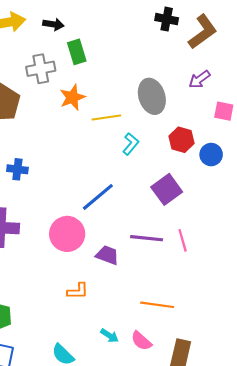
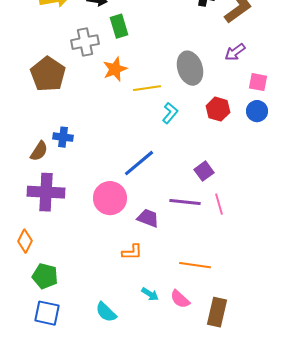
blue circle: (211, 155) -> (257, 111), moved
purple square: (167, 189) -> (204, 171), moved, size x0.7
orange L-shape: (78, 291) -> (132, 252), moved

